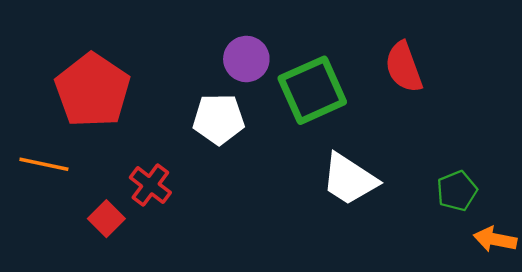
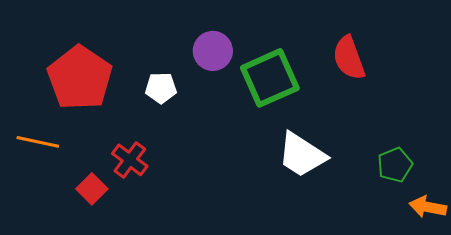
white pentagon: (219, 119) -> (161, 88), moved, size x0.7

